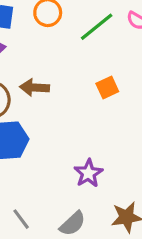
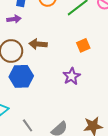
purple star: (88, 173) -> (72, 76), moved

